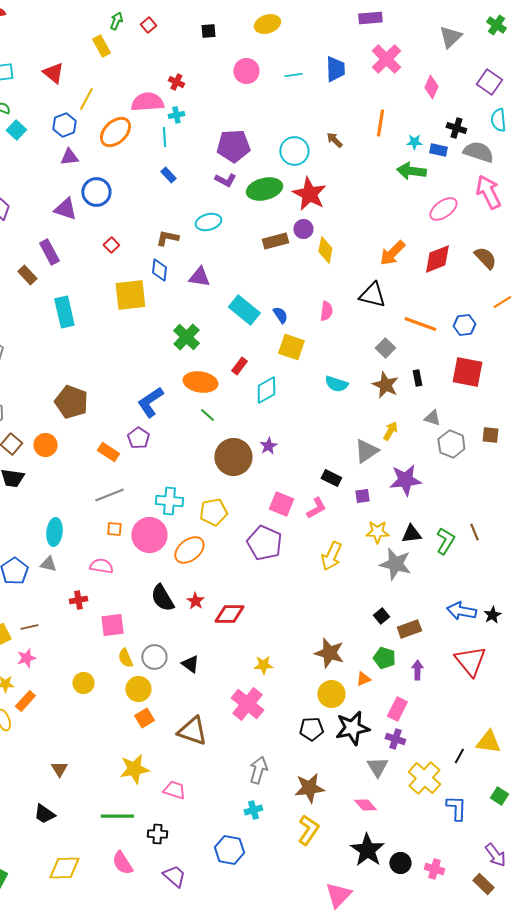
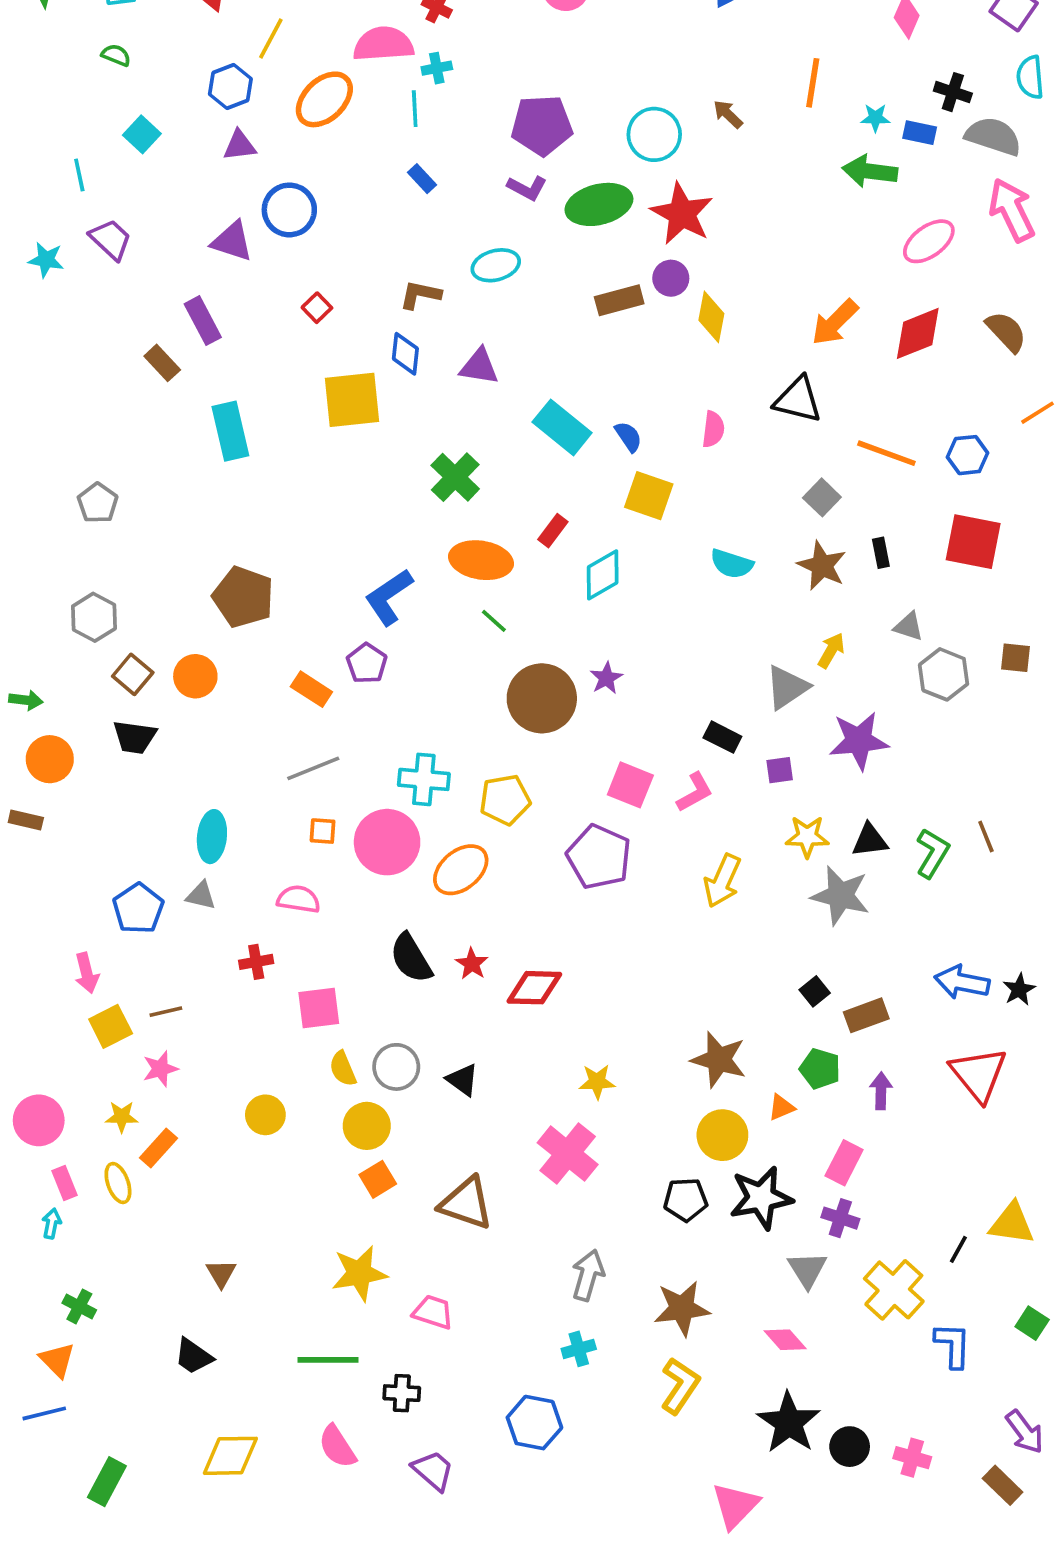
cyan square: (16, 130) -> (142, 134), moved

